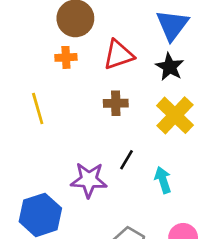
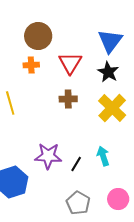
red triangle: (118, 55) -> (70, 63), turned -40
black line: (127, 160) -> (76, 164), moved

